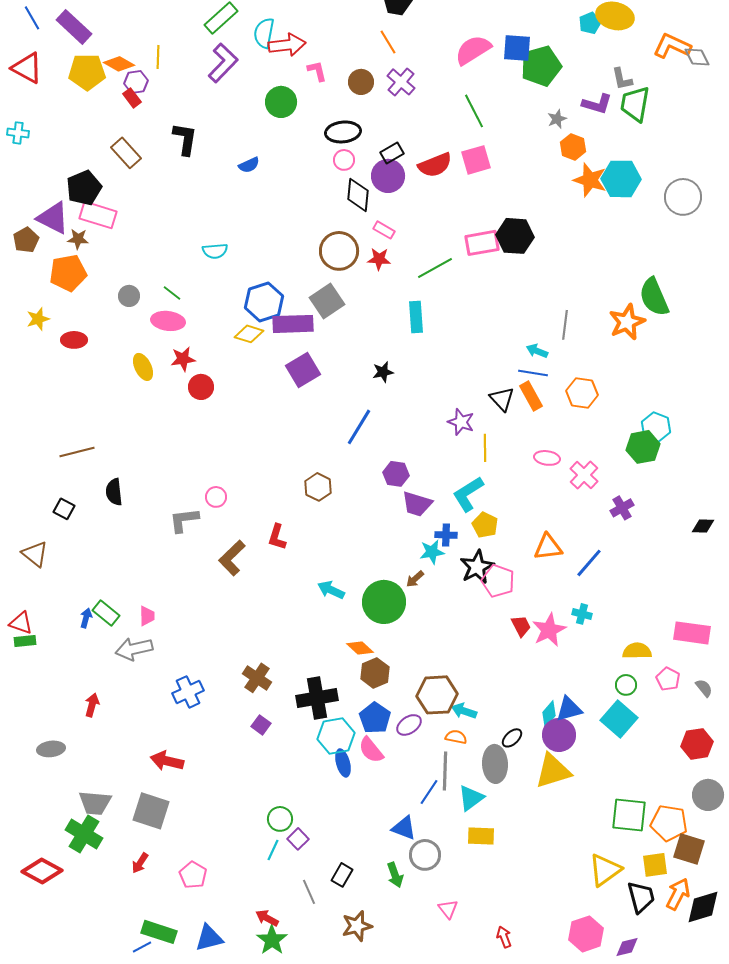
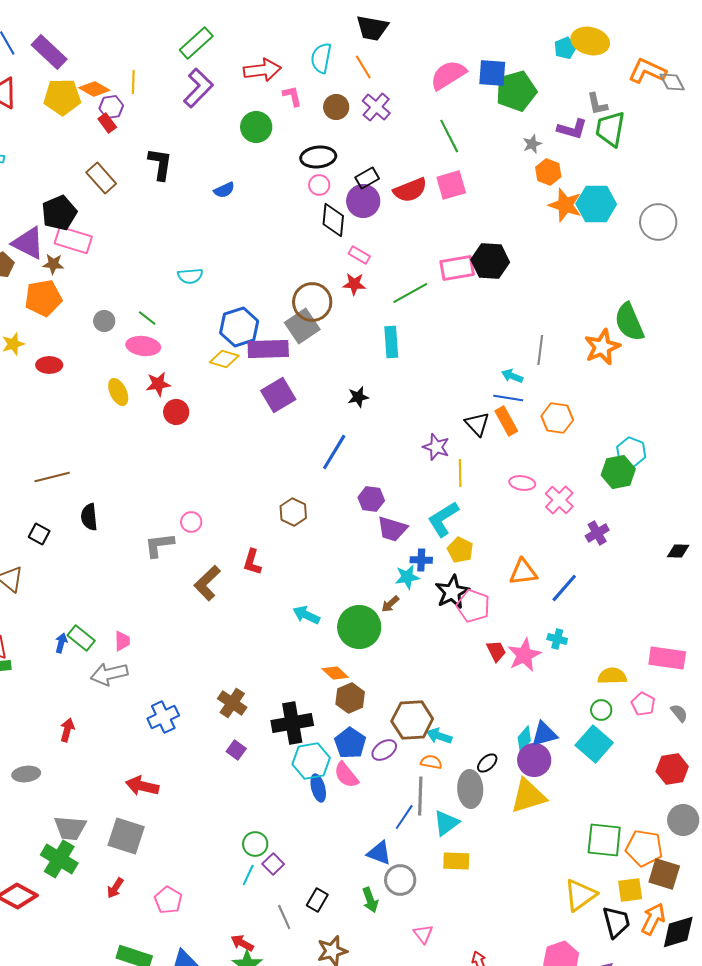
cyan semicircle: (264, 33) -> (321, 58), moved
brown circle: (339, 251) -> (312, 302), moved

